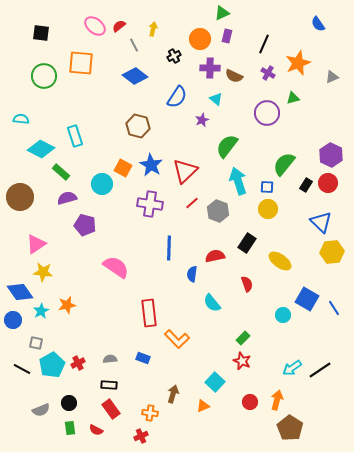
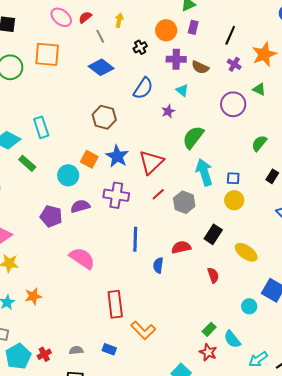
green triangle: (293, 98) -> (259, 89), turned 40
green semicircle: (284, 164) -> (259, 143), moved, size x0.7
purple semicircle: (67, 198) -> (80, 206), moved
cyan semicircle: (212, 303) -> (232, 339), moved

